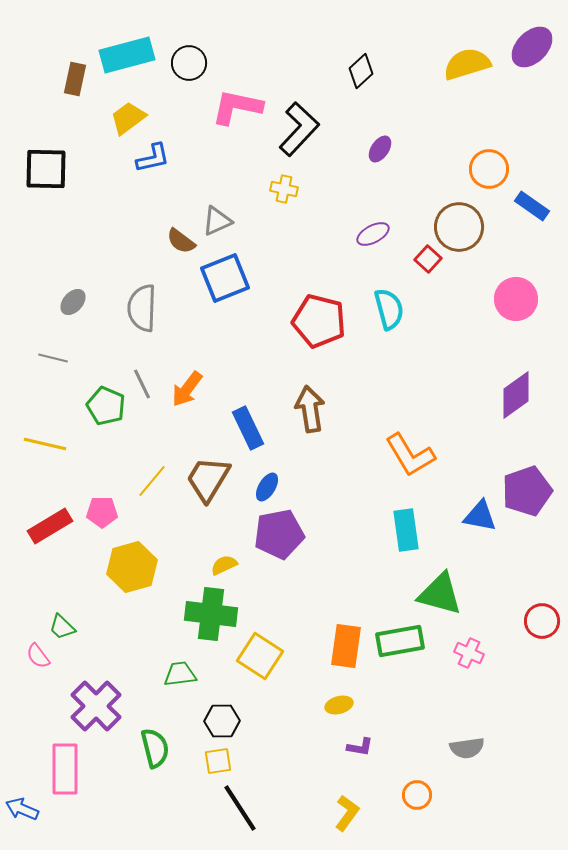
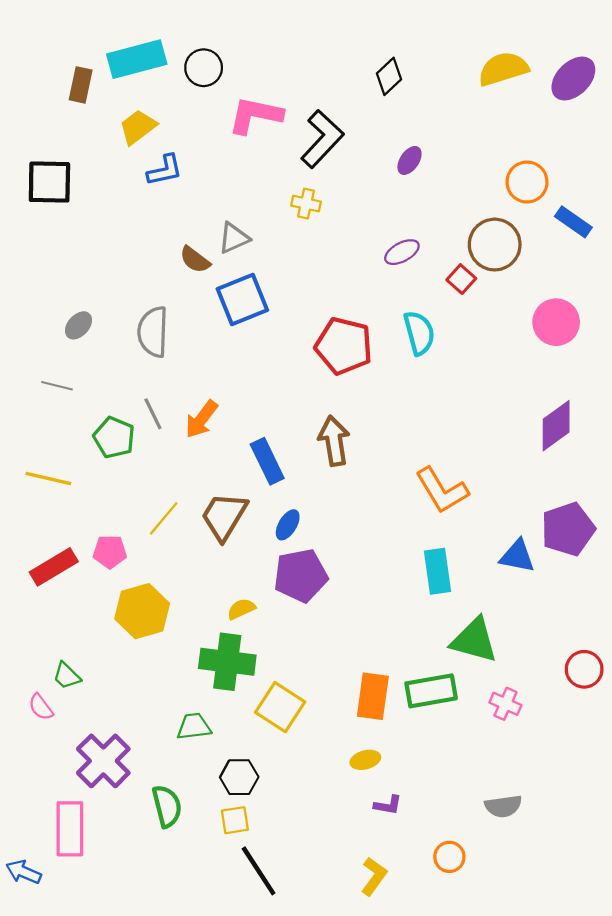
purple ellipse: (532, 47) -> (573, 79), moved

